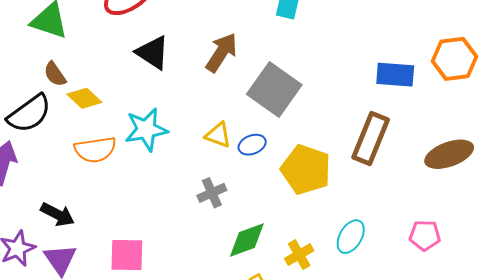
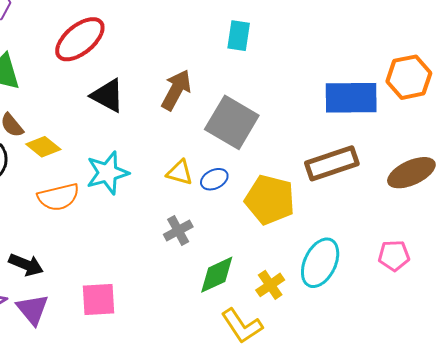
blue rectangle: (395, 75) -> (351, 98), size x1.4
brown rectangle: (371, 138) -> (332, 163), turned 54
cyan ellipse: (351, 237) -> (320, 263), size x1.4

